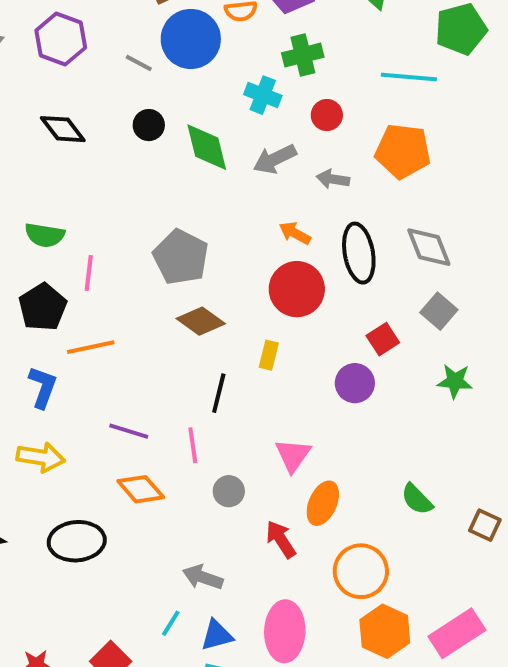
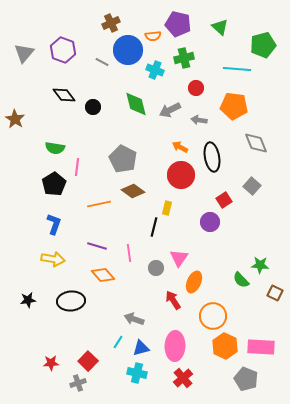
cyan cross: (263, 95) -> (155, 70), moved
black circle: (149, 125) -> (93, 107), moved
gray diamond: (429, 247) -> (256, 143), moved
orange line: (91, 347) -> (99, 204), moved
green star: (455, 381) -> (260, 265), moved
black line: (219, 393) -> (154, 227), moved
gray circle: (229, 491) -> (156, 268), moved
pink rectangle: (457, 633) -> (261, 347), turned 36

